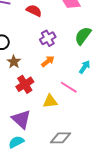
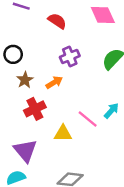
orange arrow: (48, 61) -> (54, 82), moved
cyan arrow: (85, 67) -> (111, 111), moved

